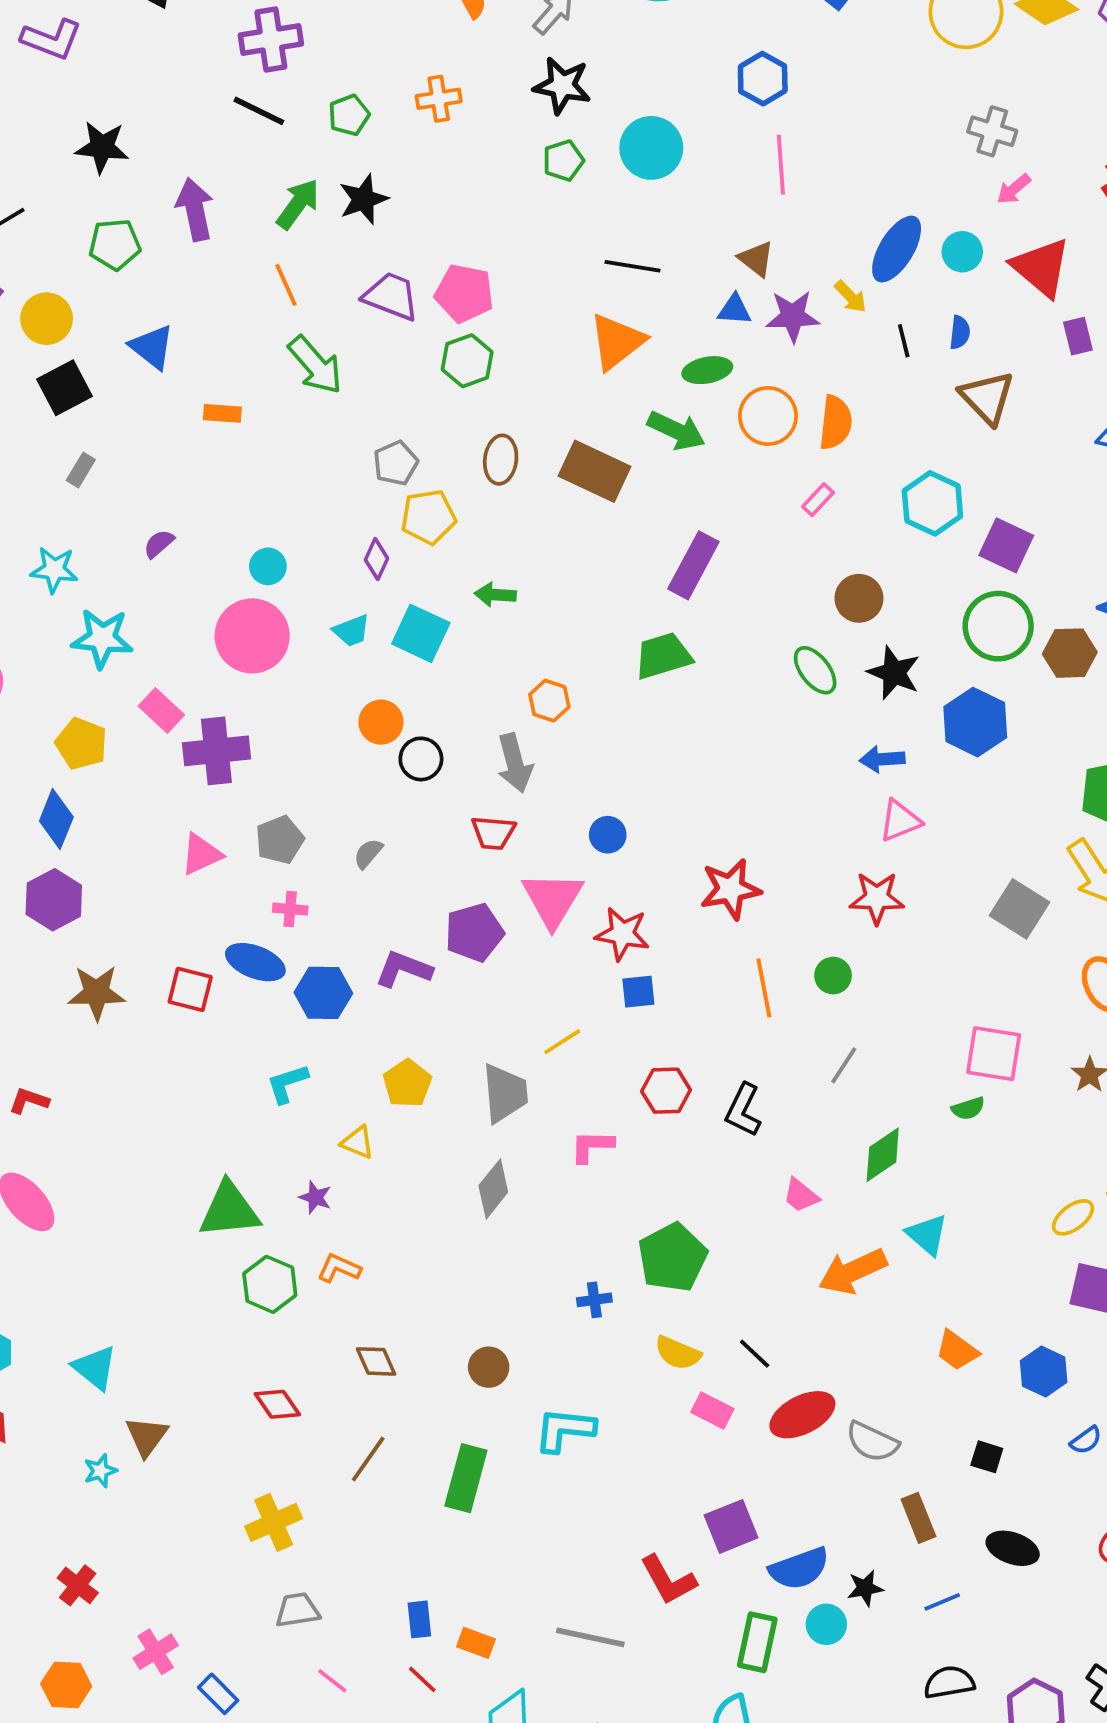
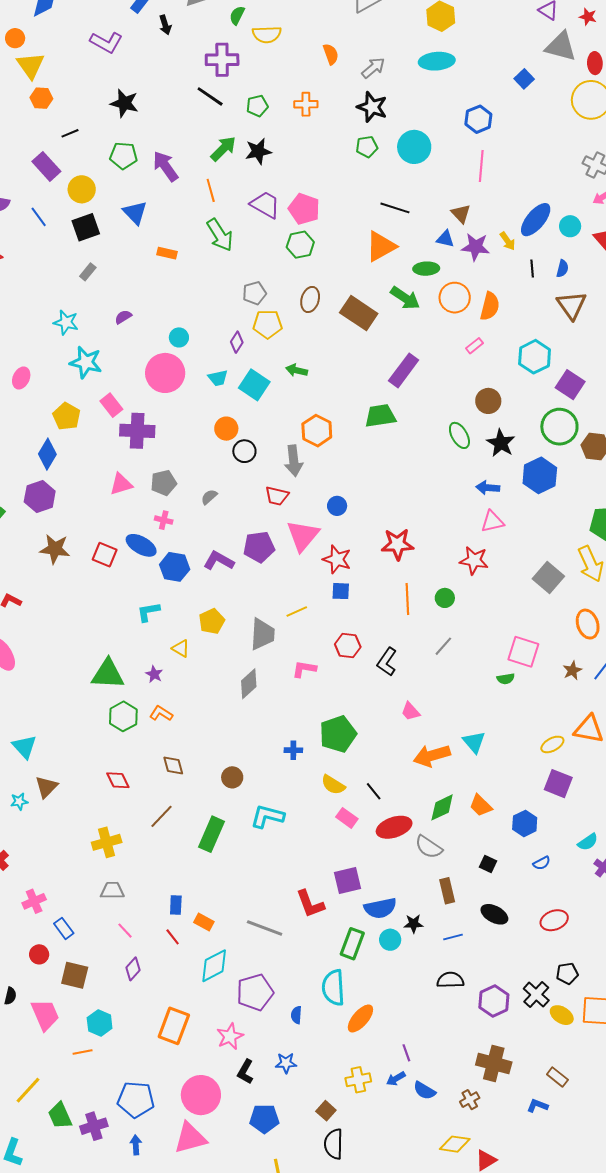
purple arrow: (195, 209) -> (165, 166), moved, turned -32
orange hexagon: (549, 701) -> (317, 431), size x1.4
green diamond: (883, 1155) -> (442, 807), moved

